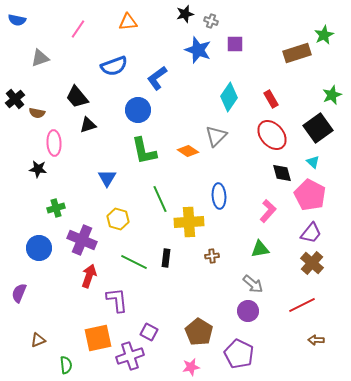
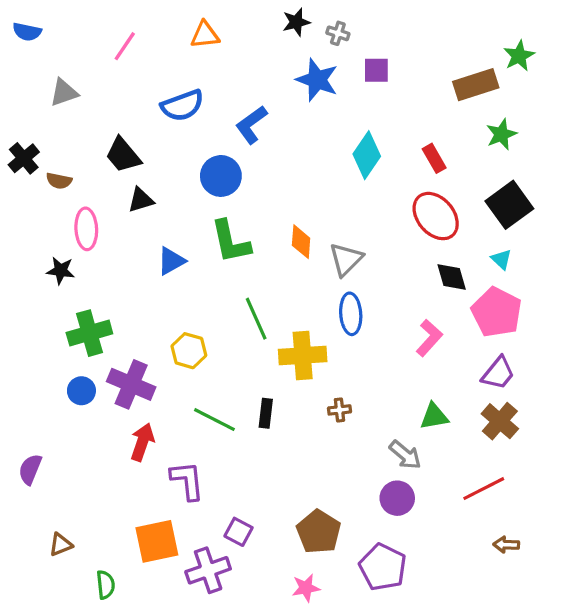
green star: (332, 95) -> (501, 134), moved
gray triangle: (216, 136) -> (346, 259), moved
orange diamond: (188, 151) -> (301, 242), turned 60
blue triangle: (107, 178) -> (171, 261), moved, turned 30
green cross: (56, 208) -> (89, 333), size x1.5
blue circle: (39, 248) -> (81, 391), moved, size x0.7
green triangle: (260, 249) -> (434, 416), moved

